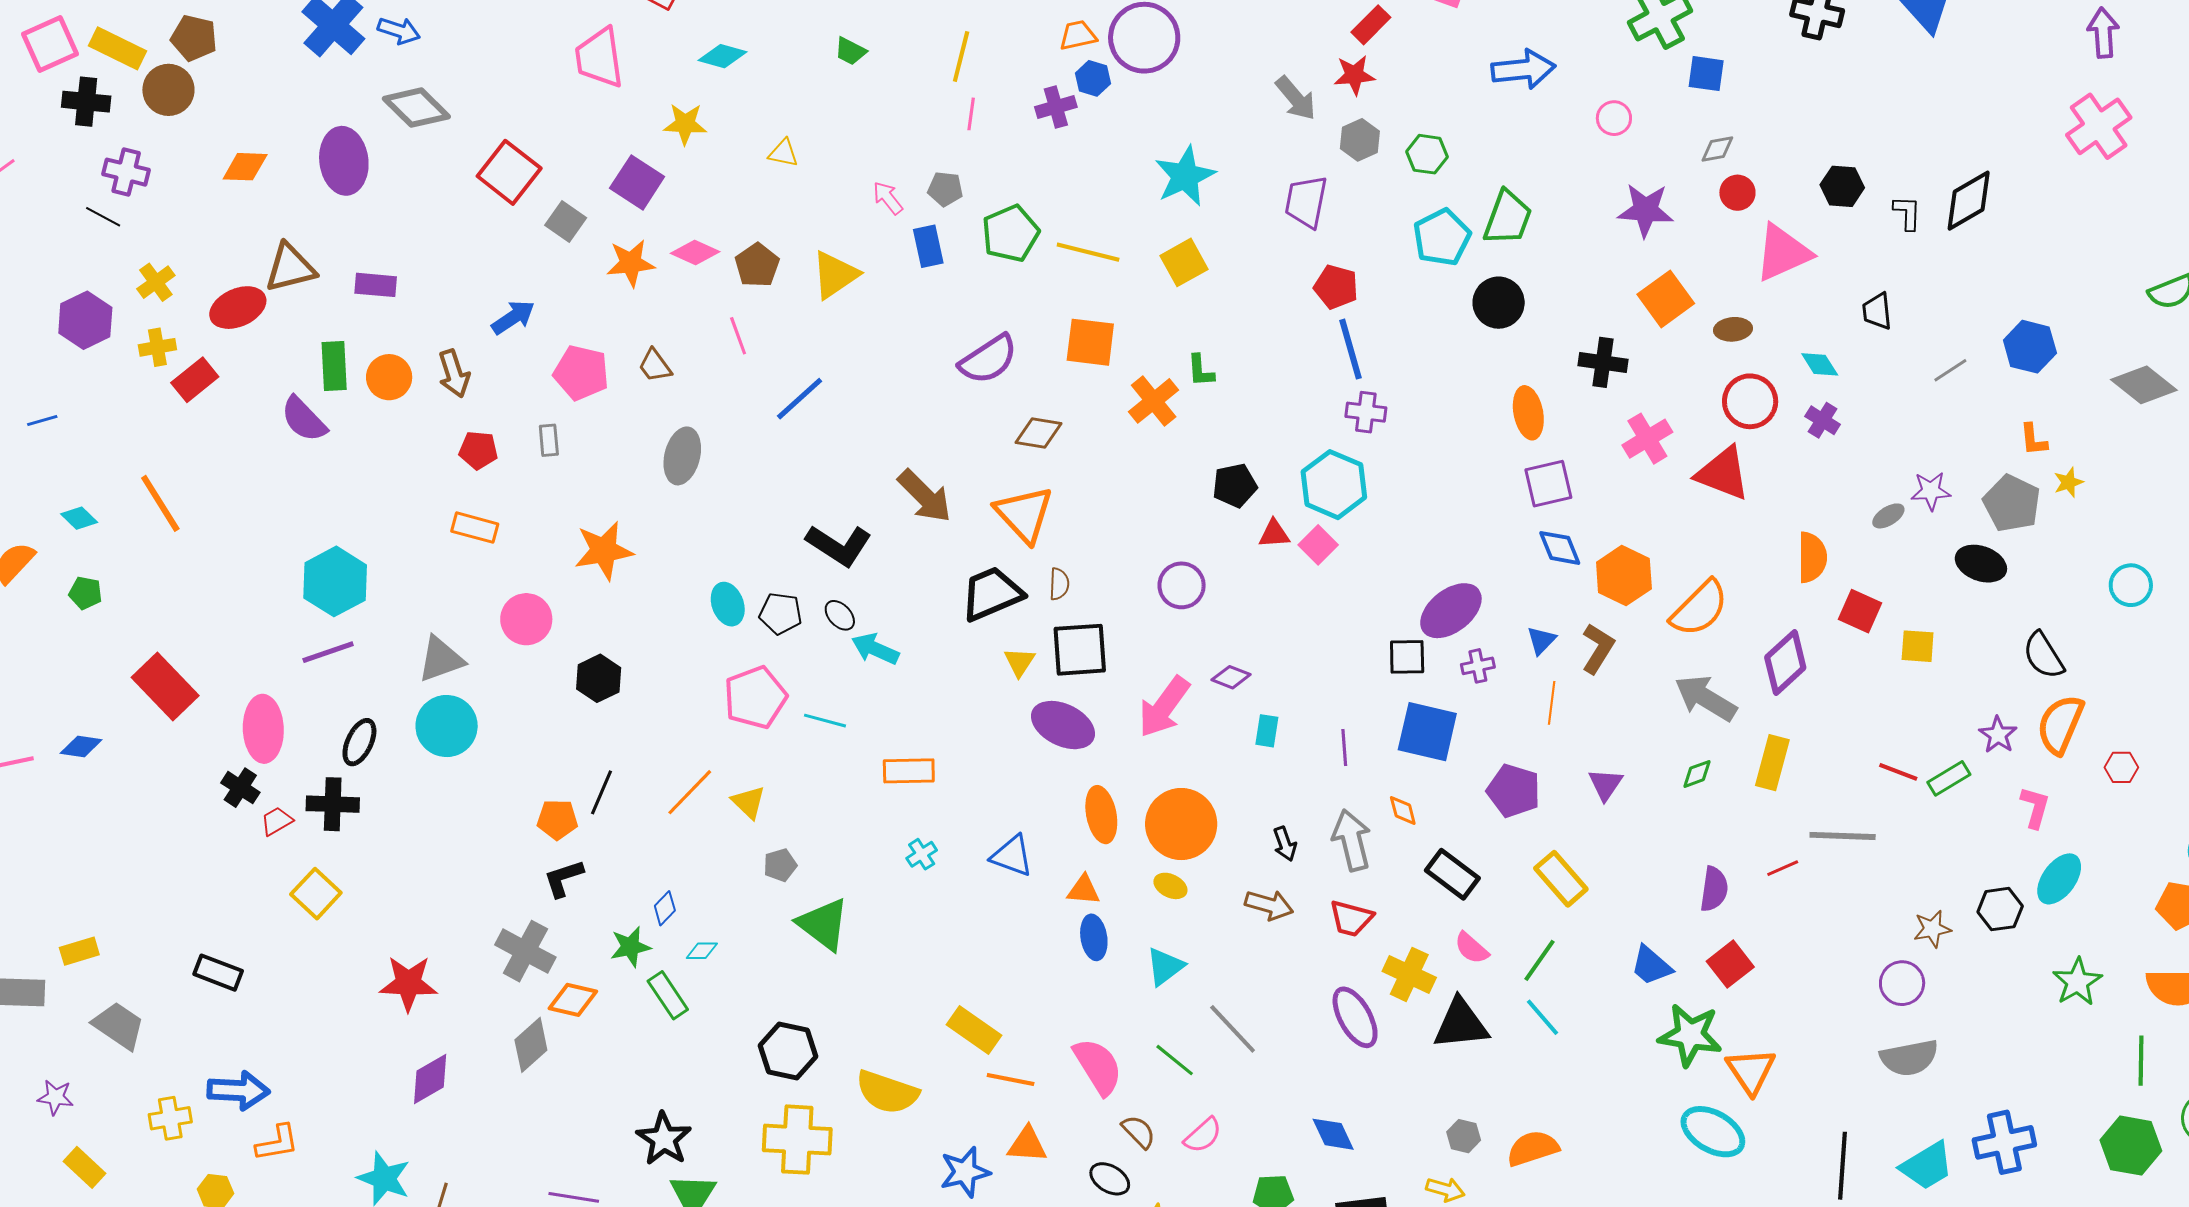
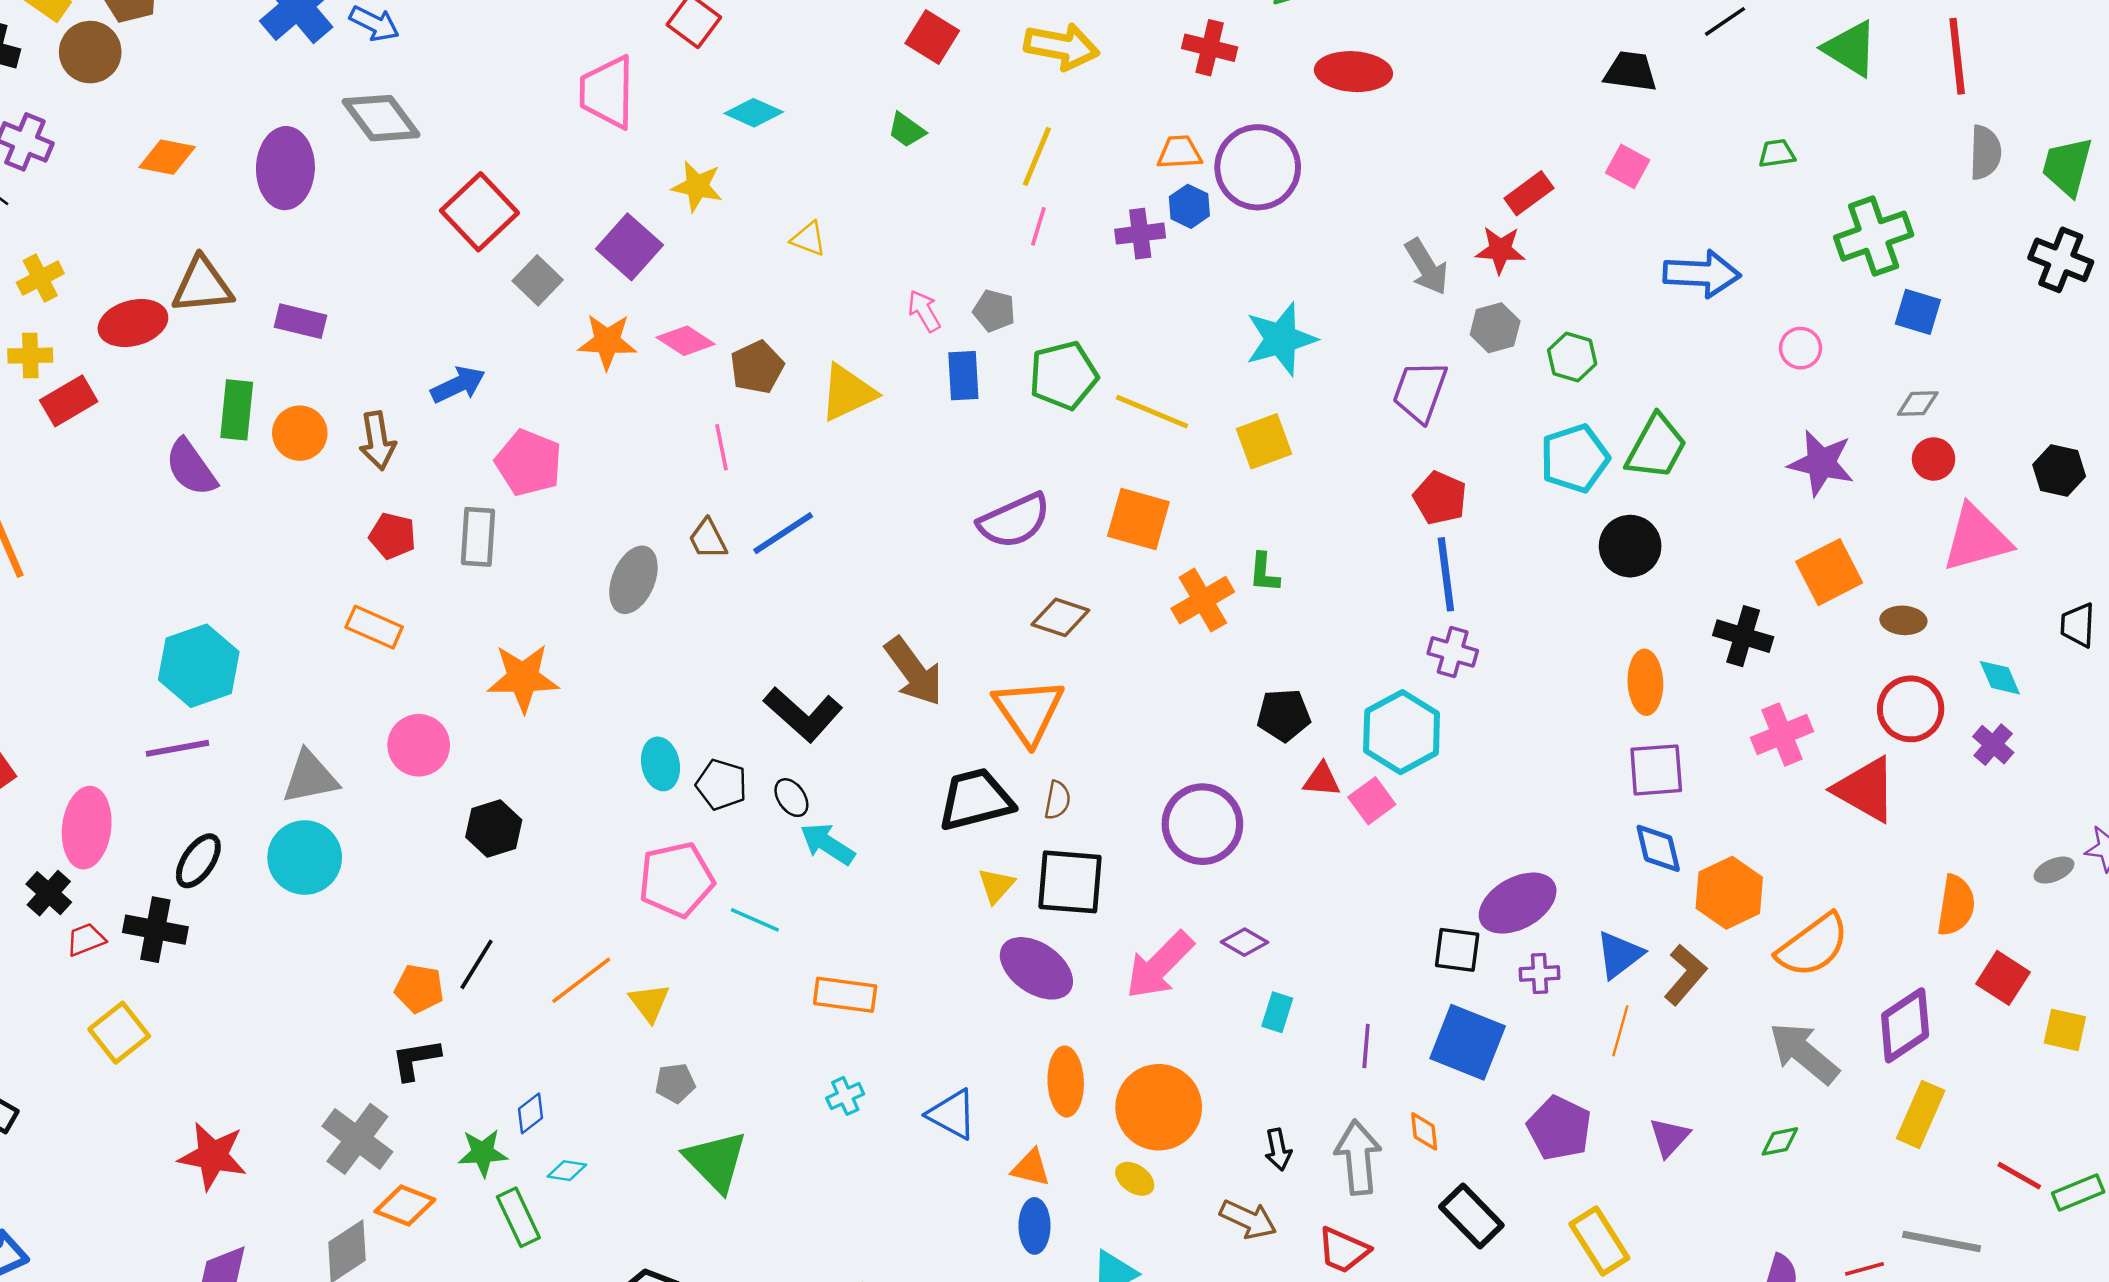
brown trapezoid: (655, 366) -> (708, 539), moved
gray rectangle: (549, 440) -> (478, 537), size x1.5
purple circle: (1182, 585) -> (1202, 824), size x1.4
blue triangle: (1541, 640) -> (1619, 955), size x1.4
yellow rectangle: (1772, 763) -> (1921, 1114), moved

